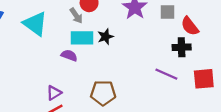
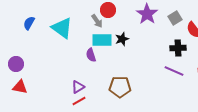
gray square: (168, 12) -> (175, 18), turned -32
black cross: (182, 47) -> (178, 48), moved
purple semicircle: (69, 55) -> (91, 55), turned -128

